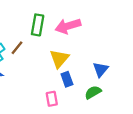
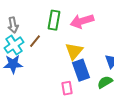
blue rectangle: (67, 79) -> (81, 70), size x1.5

